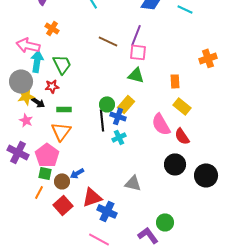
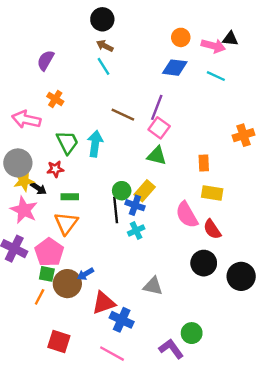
pink square: (138, 52) -> (159, 128), turned 30
cyan arrow: (37, 61) -> (95, 144), moved
yellow rectangle: (182, 106) -> (212, 193), turned -30
pink star: (26, 120) -> (24, 210), size x1.6
brown circle: (62, 181) -> (67, 284), size x1.5
red square: (63, 205) -> (59, 342), moved, turned -30

